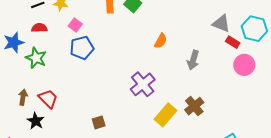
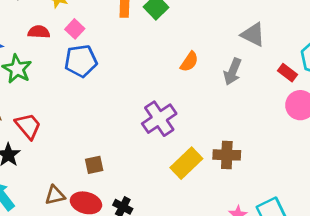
gray triangle: (221, 23) -> (253, 34), moved
red semicircle: (39, 28) -> (39, 32), moved
gray arrow: (193, 60) -> (233, 72), moved
brown cross: (194, 106) -> (227, 155), turned 36

